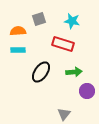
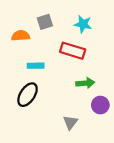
cyan rectangle: (18, 50) -> (36, 66), moved
black ellipse: (41, 72) -> (28, 95), moved
gray triangle: (64, 114) -> (70, 122), moved

